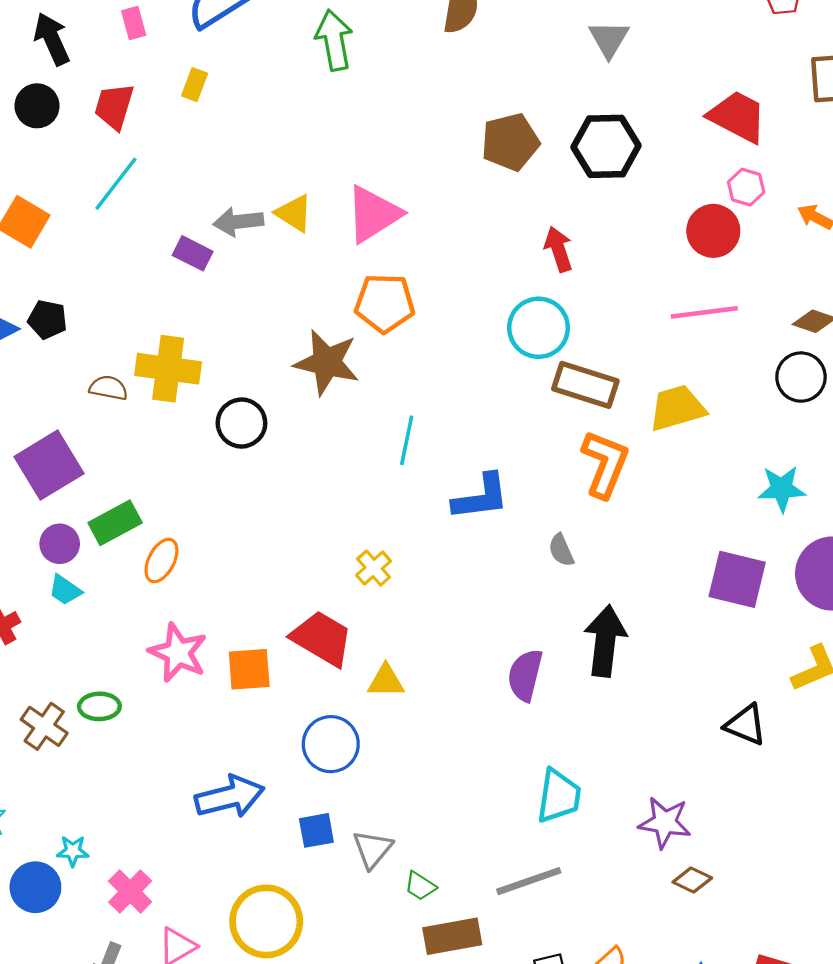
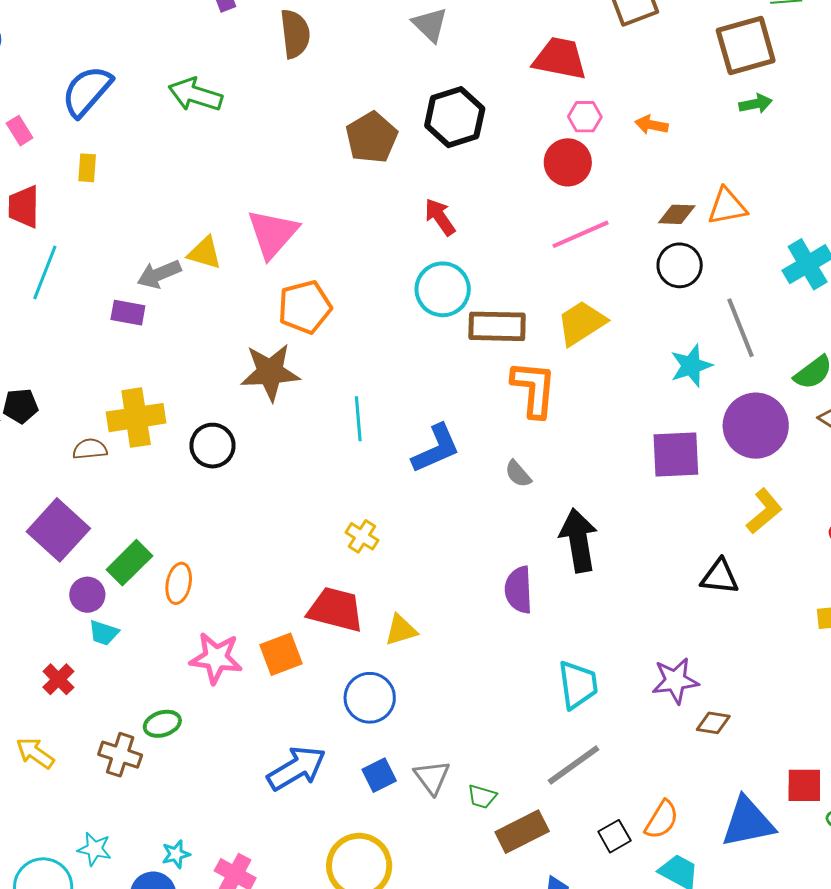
green arrow: (334, 40) -> (195, 95), turned -46

